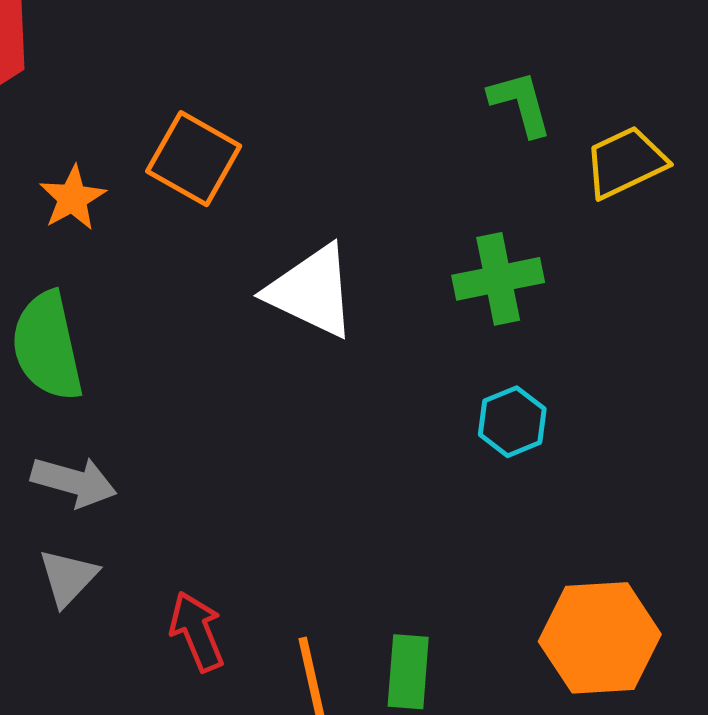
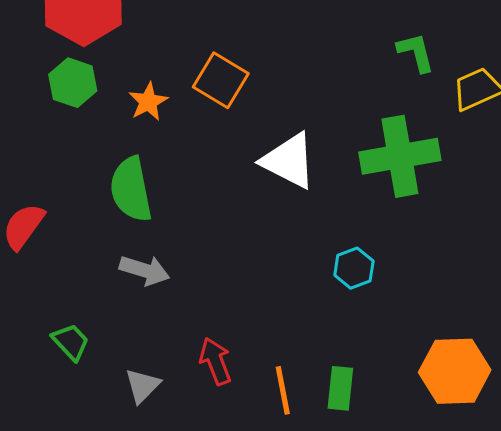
green cross: (498, 279) -> (400, 156), size x1.5
cyan hexagon: (512, 422) -> (354, 268), moved
gray triangle: (68, 577) -> (142, 386), moved

